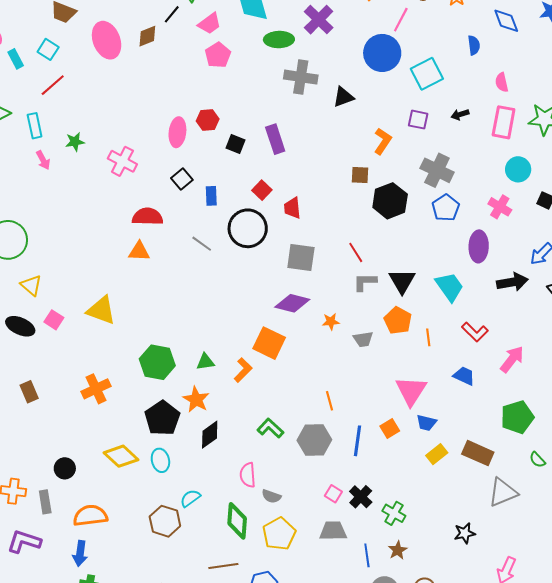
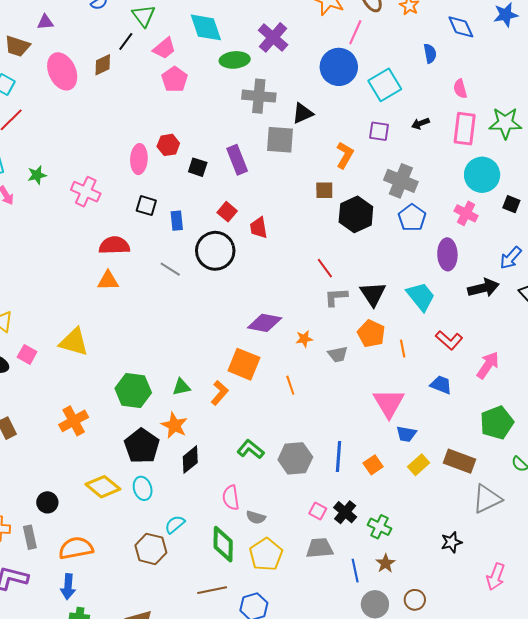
cyan circle: (518, 169) -> (482, 175), size x1.4
black square: (182, 179) -> (146, 206), turned -30
gray square: (301, 257) -> (280, 140), moved
orange line: (330, 401) -> (290, 385), moved
orange square: (390, 428) -> (373, 465), moved

